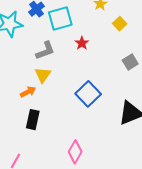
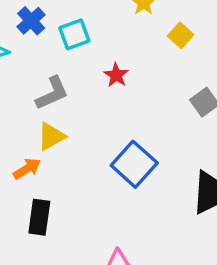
cyan square: (60, 19) -> (74, 34), size x0.7
yellow triangle: (43, 75) -> (51, 136), turned 30

